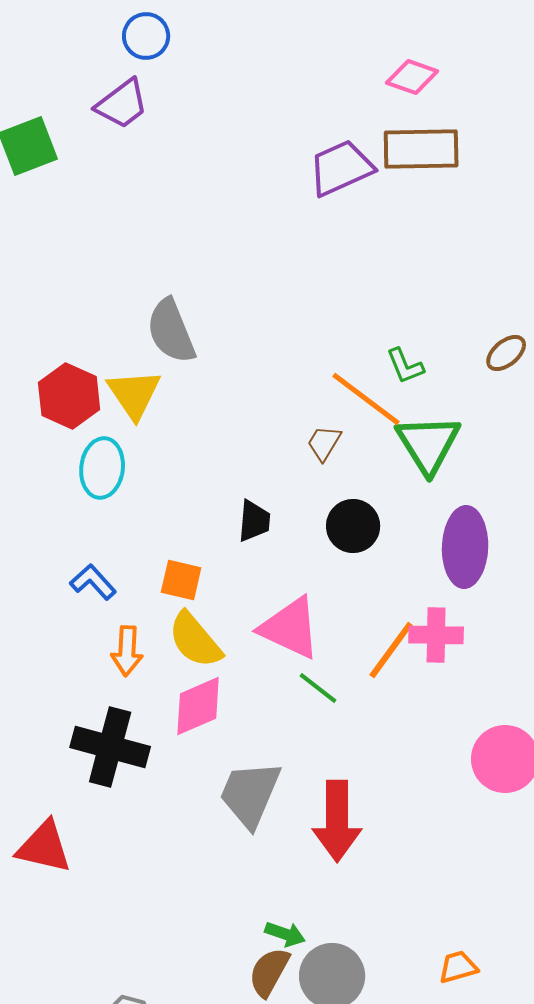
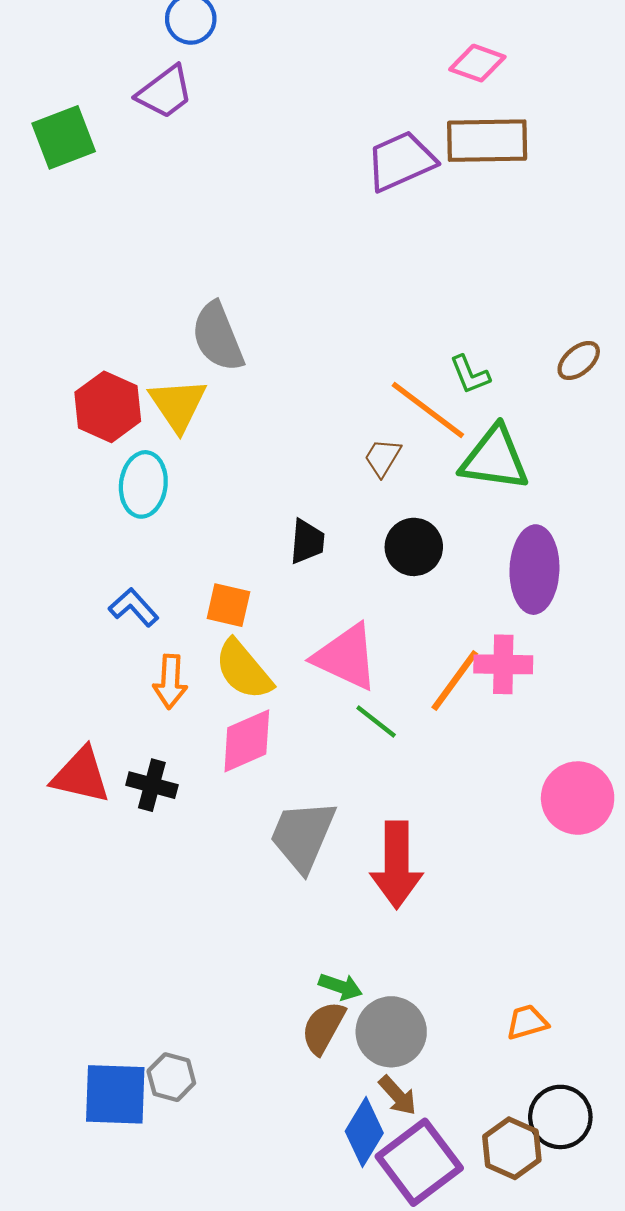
green triangle: (428, 444) -> (495, 459), turned -50
black cross: (110, 747) -> (152, 785), size x0.6
red triangle: (44, 847) -> (81, 775), moved

